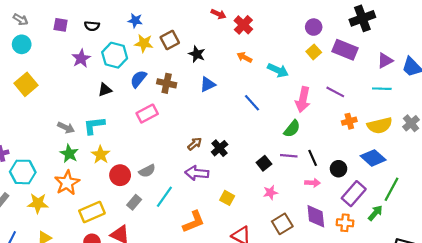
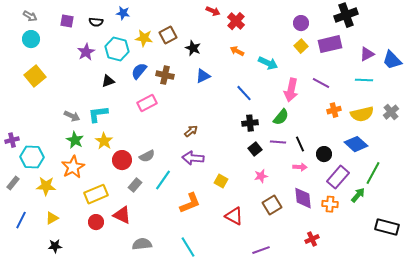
blue star: (135, 21) -> (123, 13), moved
purple rectangle: (345, 50) -> (330, 44), turned -35
black cross: (220, 148) -> (250, 123), moved, turned 35

